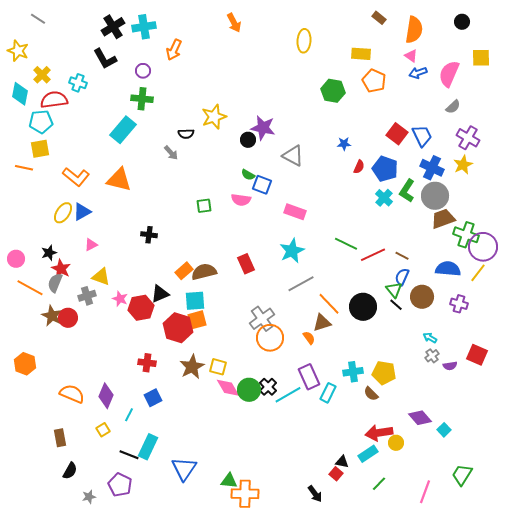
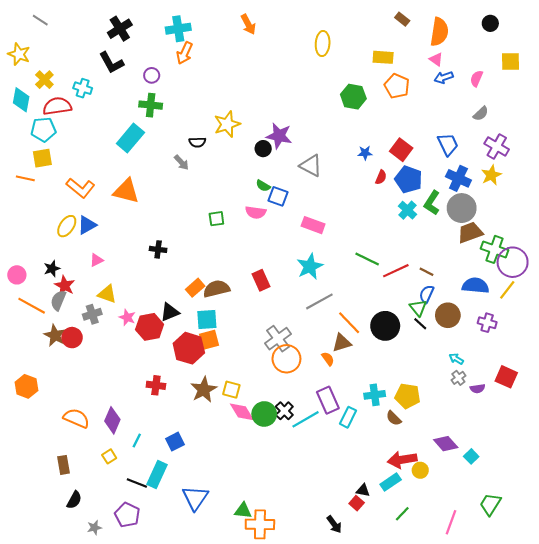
cyan cross: (144, 27) -> (178, 29), moved
pink semicircle: (449, 74) -> (476, 79), size x0.6
red square: (397, 134) -> (401, 150), moved
blue square: (153, 398) -> (175, 442), moved

